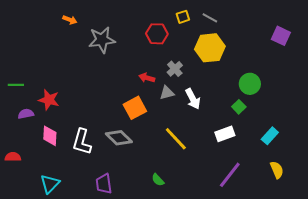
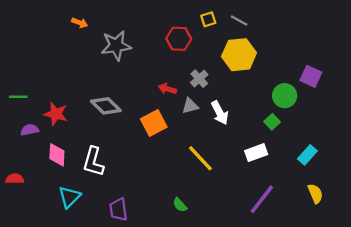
purple square: (281, 36) -> (311, 76), moved
gray diamond: (119, 138) -> (106, 106), moved
cyan triangle: (50, 184) -> (69, 197), moved

